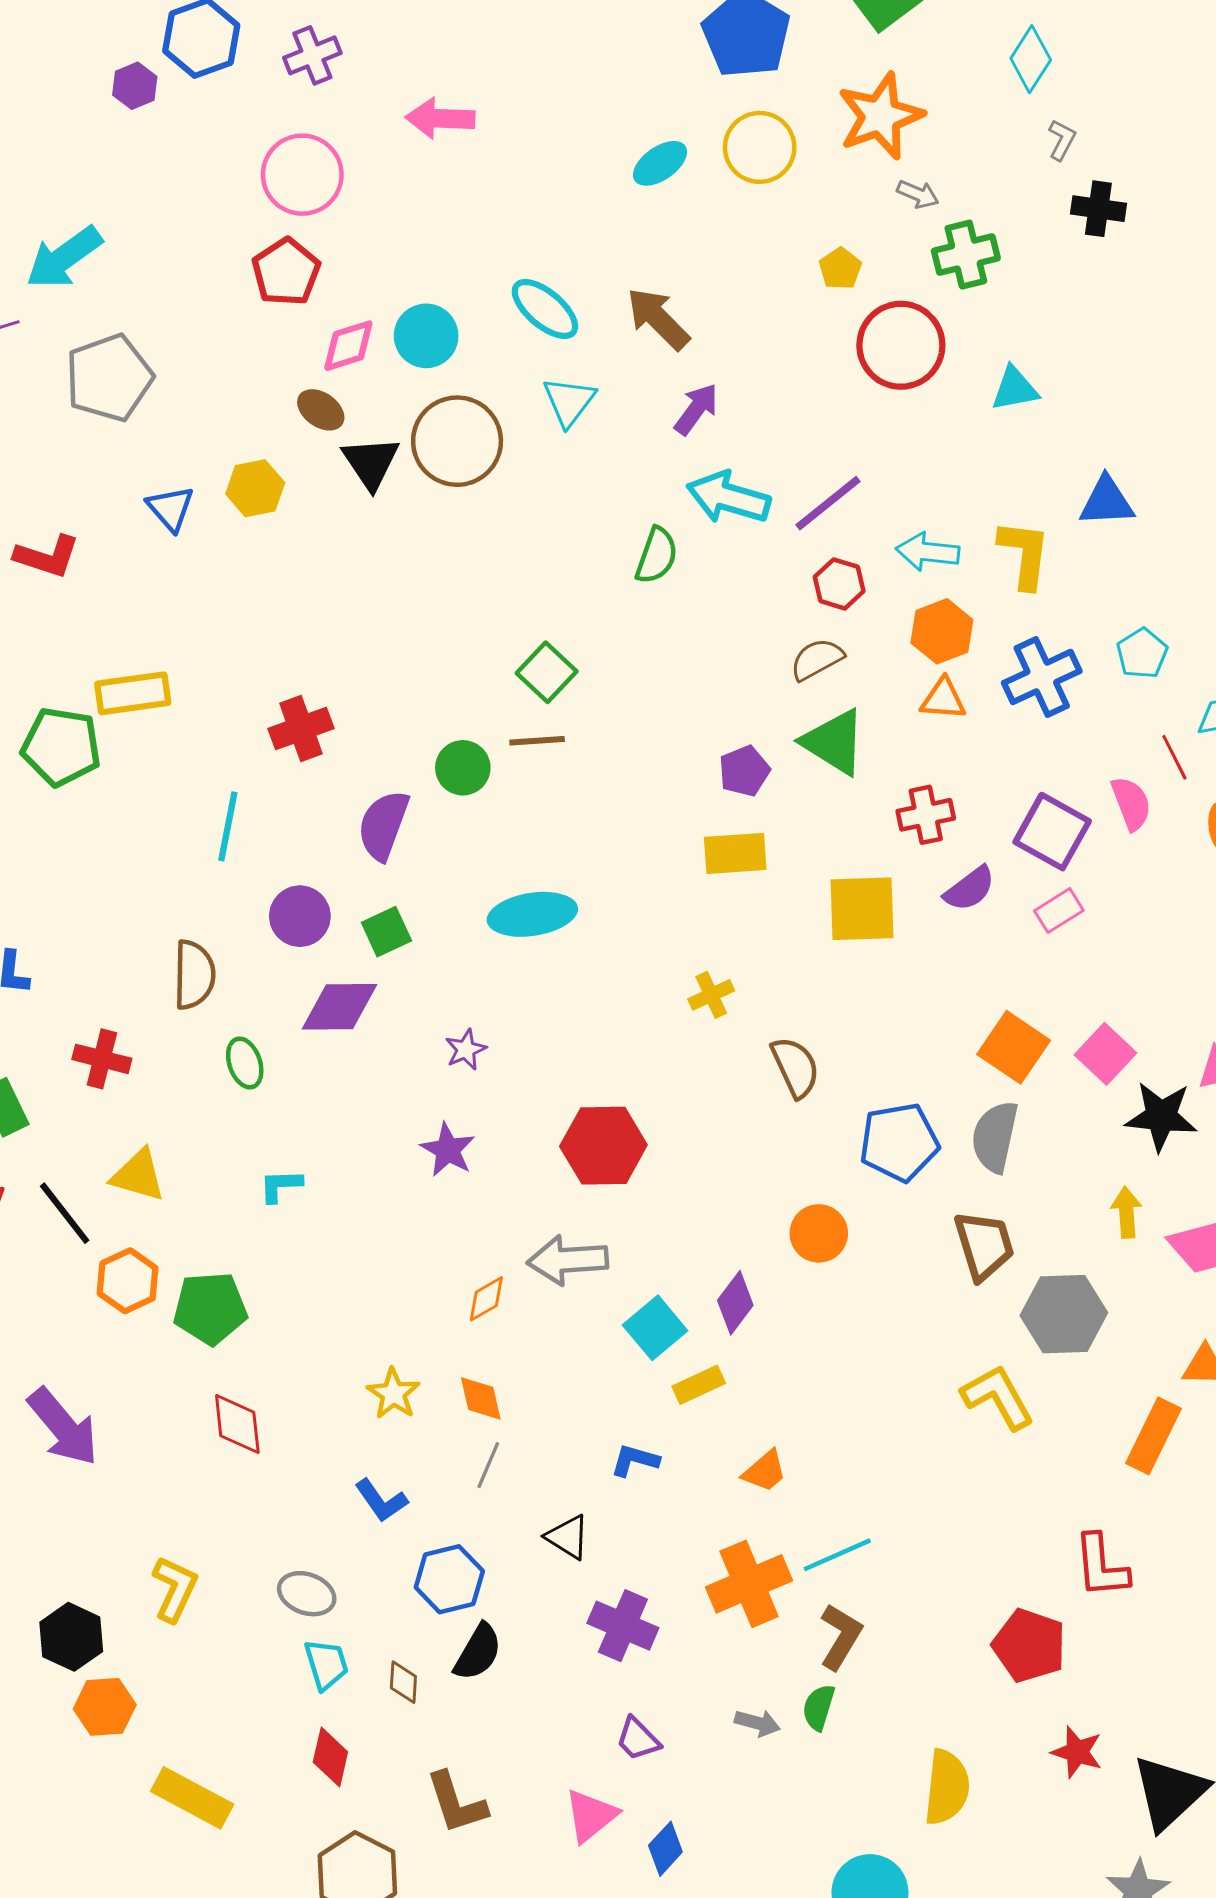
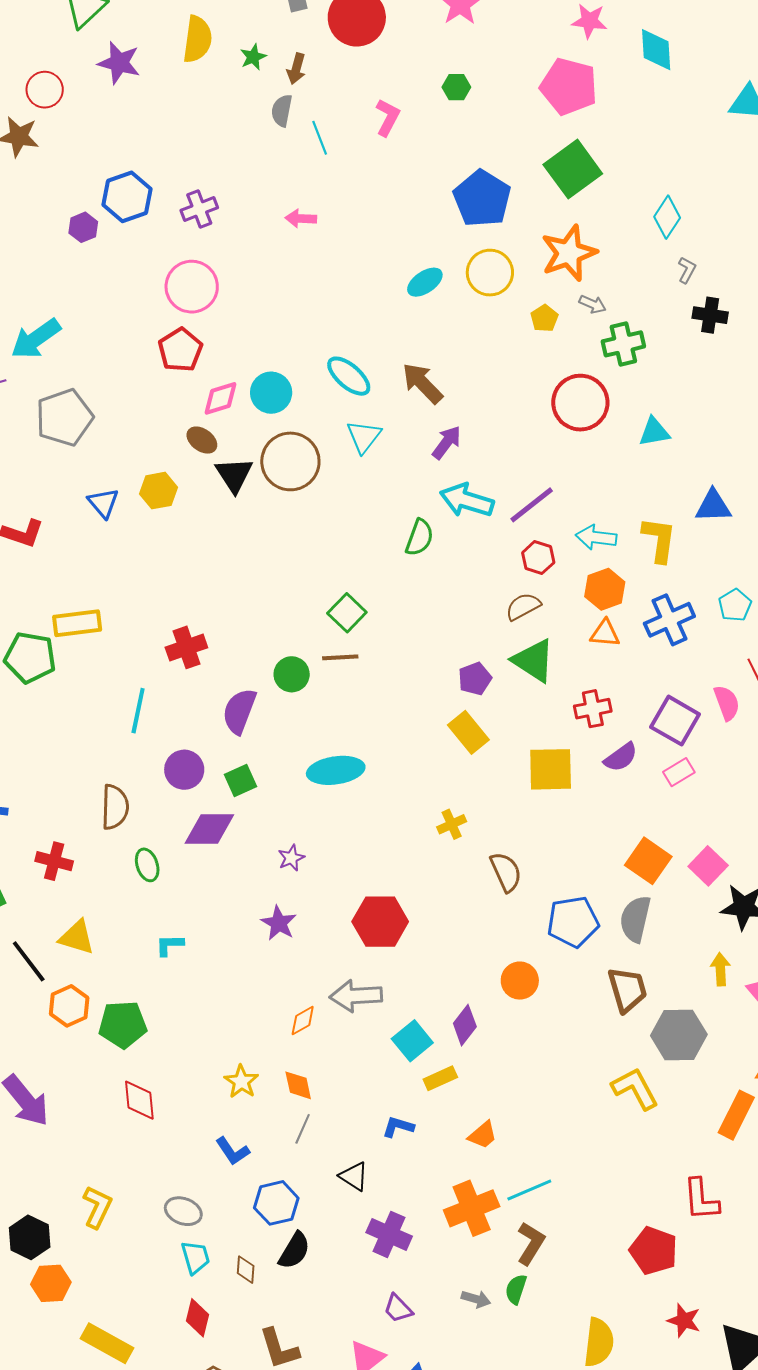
pink arrow: (440, 118) -> (301, 219), moved, size x0.7
yellow pentagon: (840, 269) -> (544, 318), moved
yellow rectangle: (735, 853) -> (468, 732), turned 54

